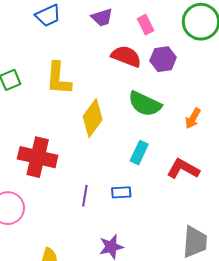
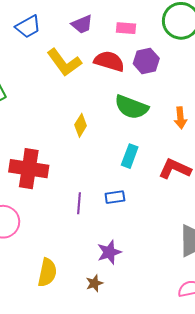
pink rectangle: (146, 25) -> (126, 28), turned -54
yellow L-shape: (58, 78) -> (64, 62), moved, turned -36
yellow diamond: (93, 118) -> (81, 125), size x0.6
orange arrow: (193, 118) -> (181, 118), turned -30

